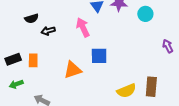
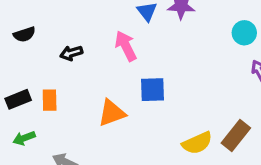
cyan circle: (145, 14) -> (244, 33), moved
black semicircle: (32, 18) -> (24, 34), moved
brown rectangle: (151, 87) -> (236, 136), turned 36

